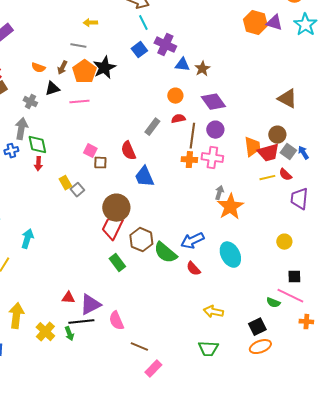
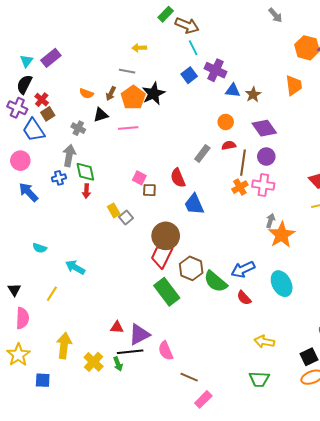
orange trapezoid: (252, 147) -> (294, 85), moved
orange cross: (189, 160) -> (240, 187), turned -35
cyan arrow: (27, 239) -> (75, 267), turned -78
green rectangle: (117, 263) -> (167, 292), size x1.5

